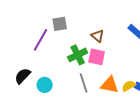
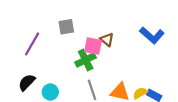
purple line: (41, 40) -> (32, 44), moved
pink square: (97, 57) -> (93, 46), moved

